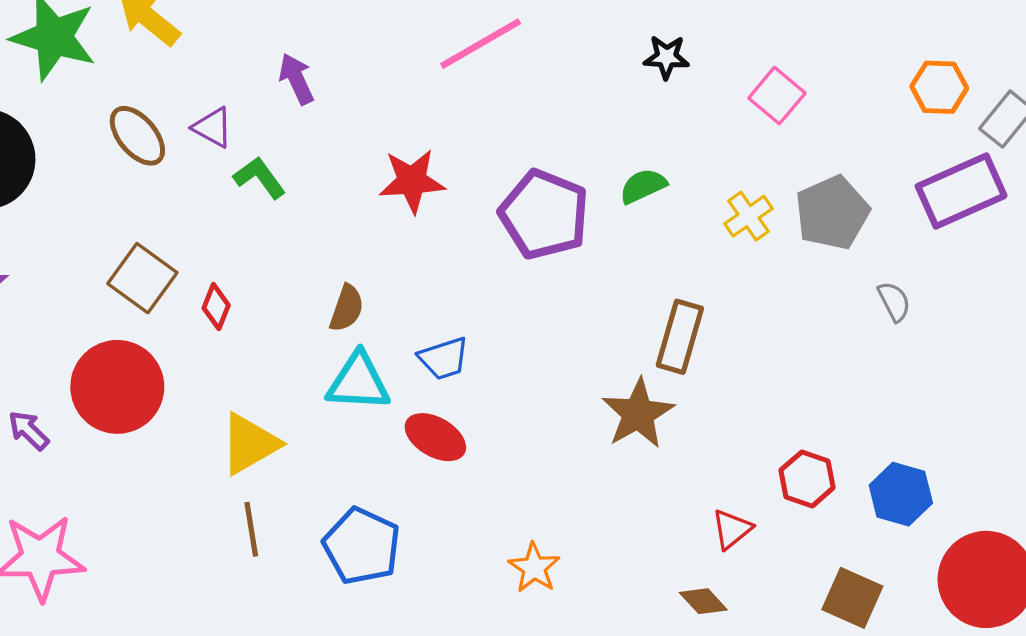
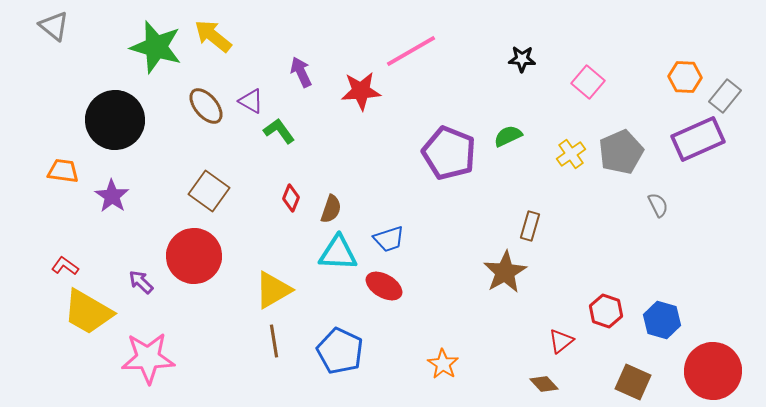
red star: (412, 181) -> (361, 91), moved
red diamond: (216, 307) -> (291, 198), moved
brown rectangle: (680, 337) -> (530, 226), size x0.7

